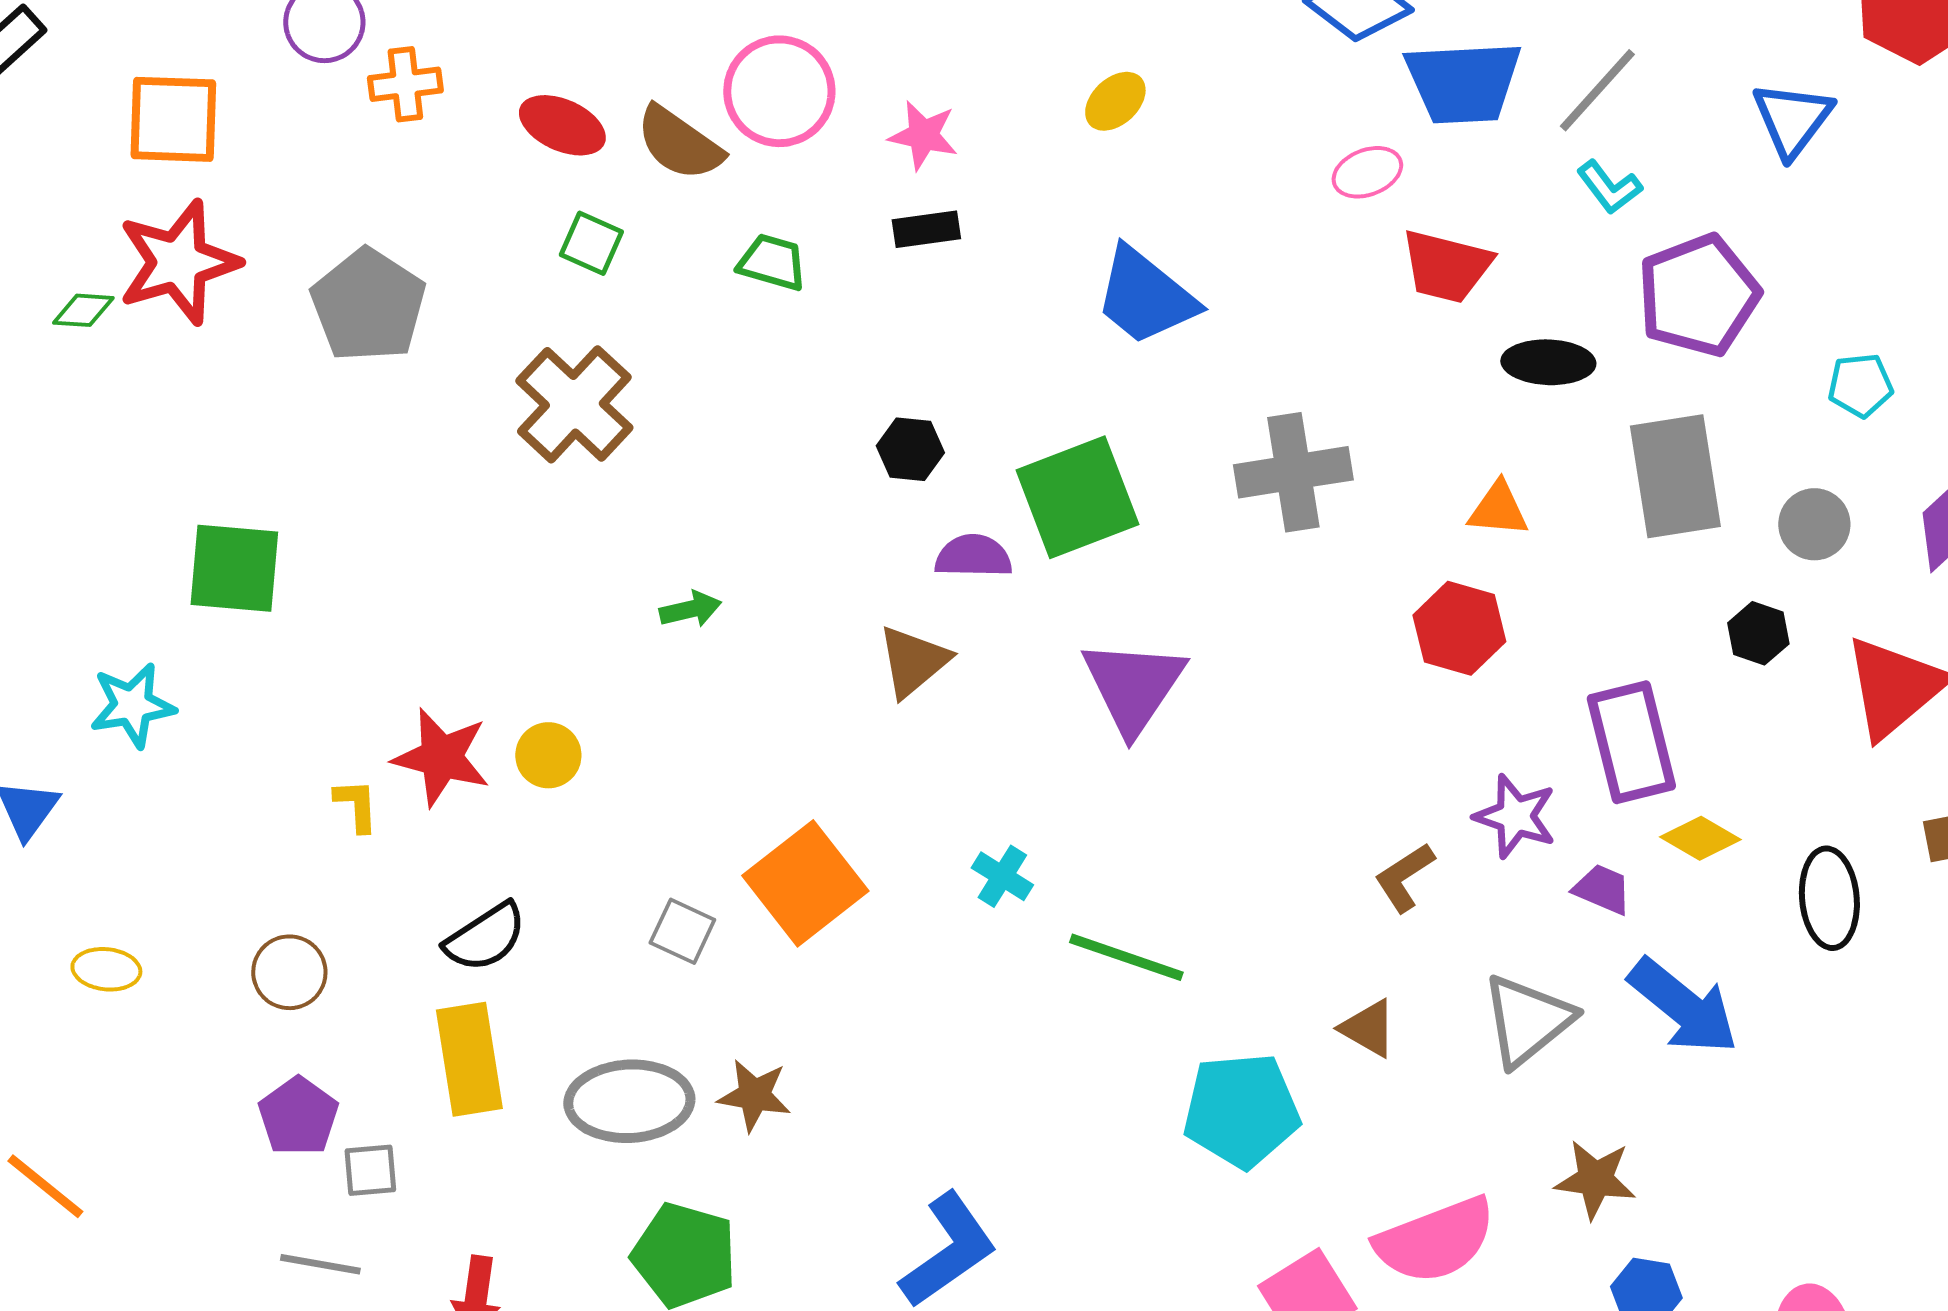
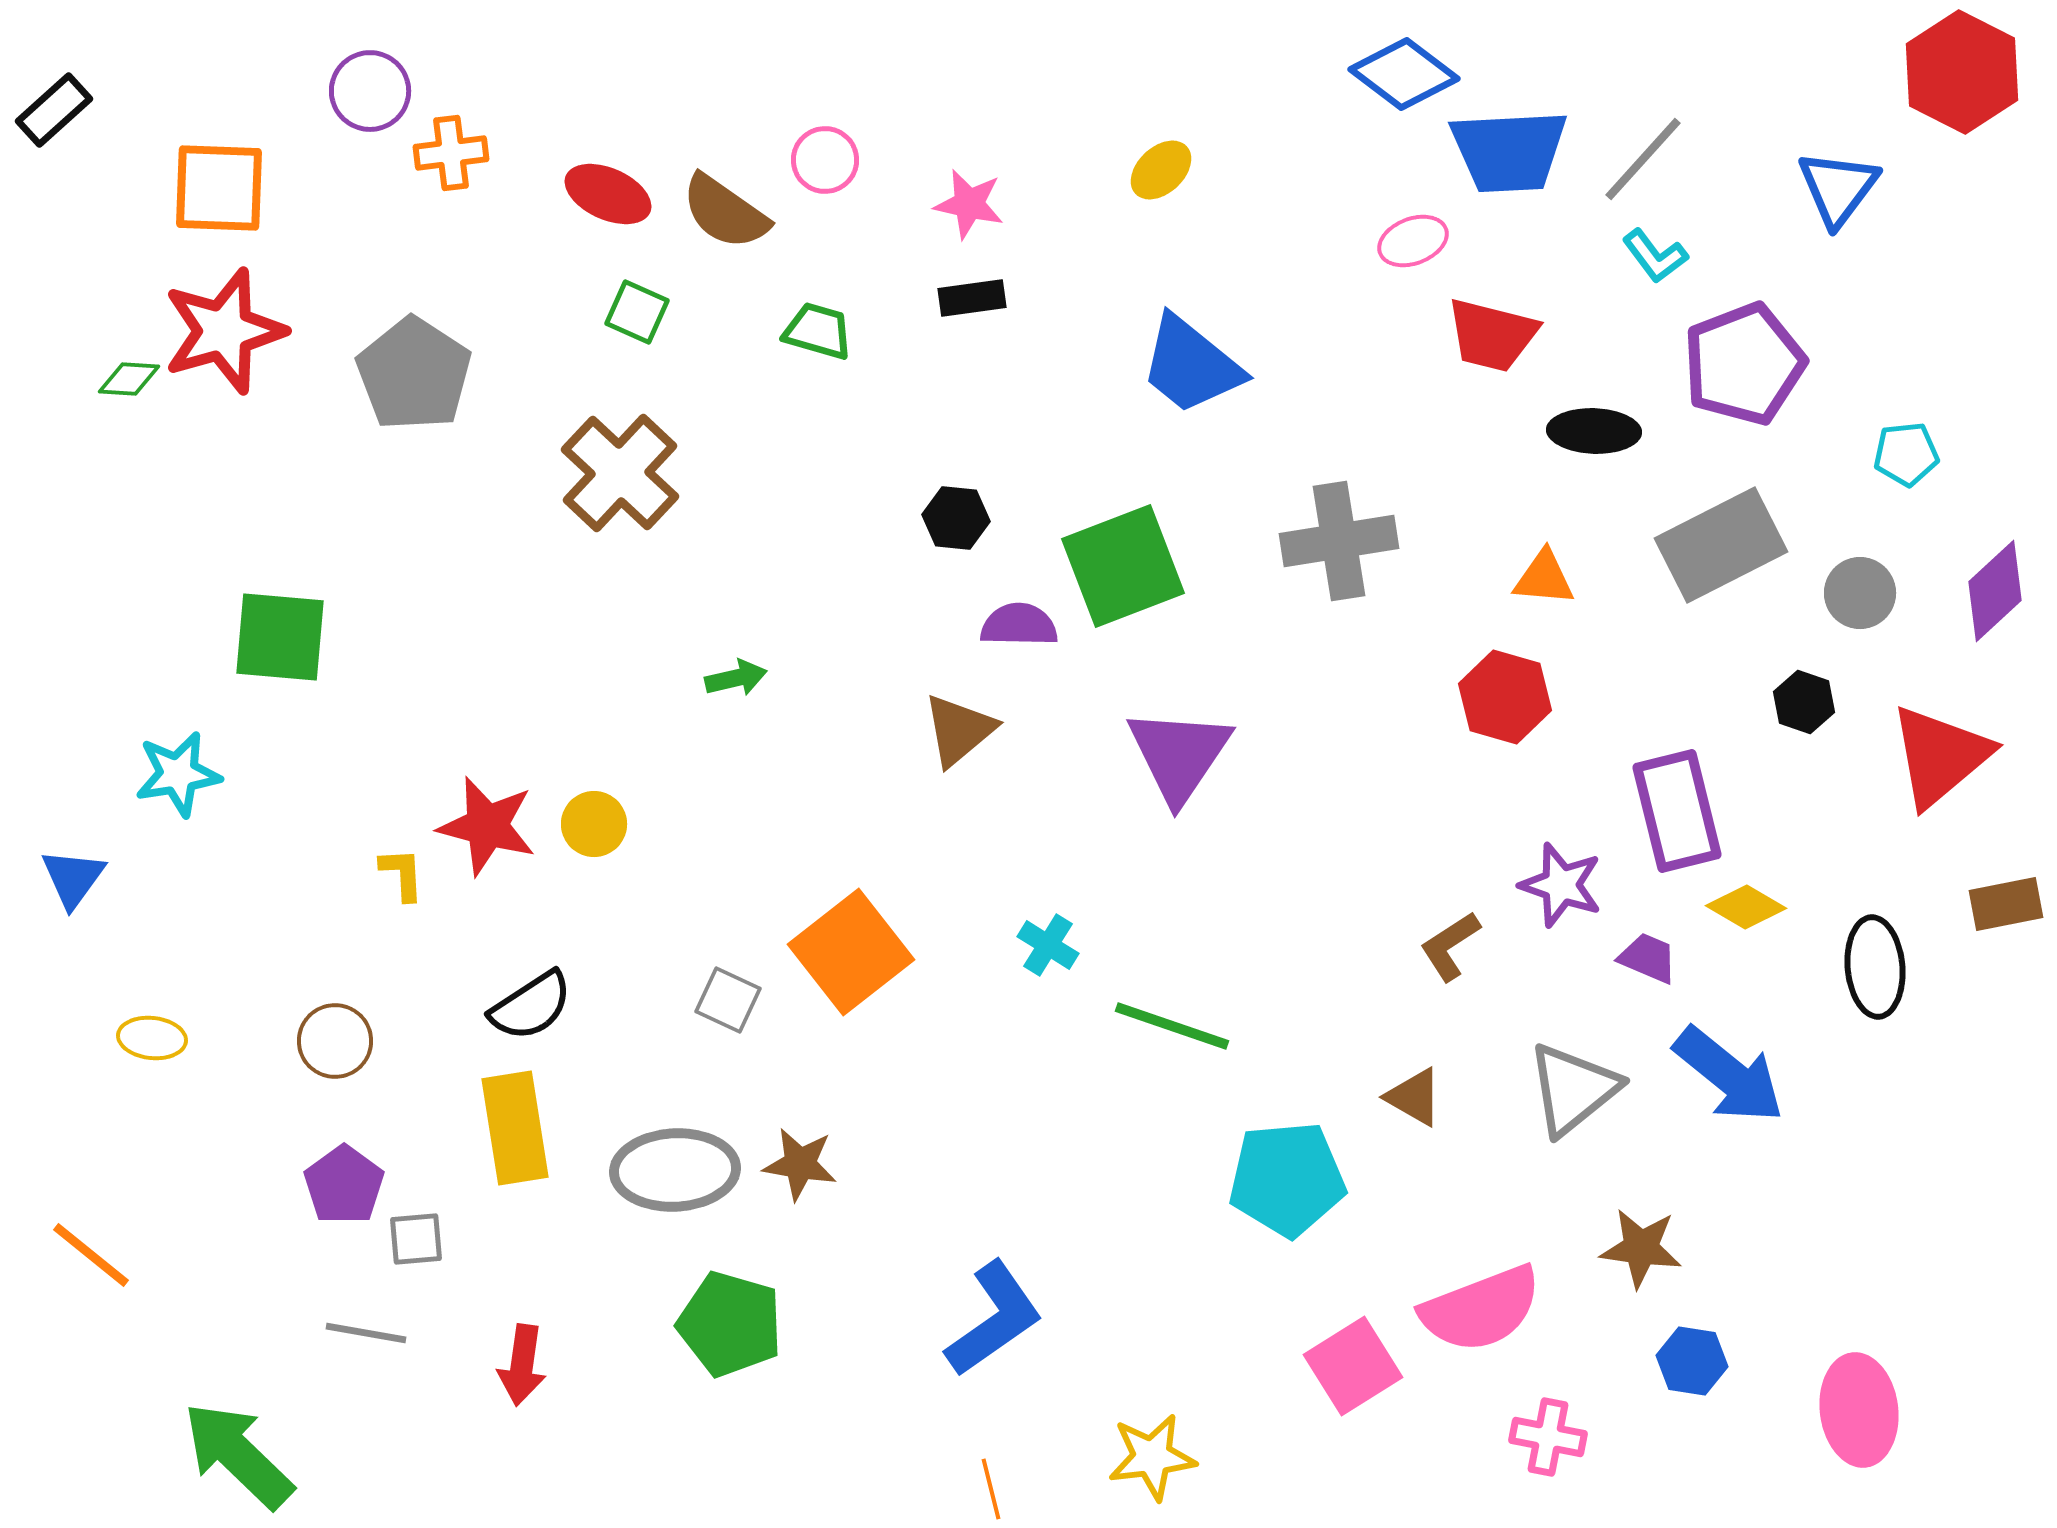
pink circle: (779, 91) -> (825, 160), size x0.6
gray rectangle: (1675, 476) -> (1721, 545), turned 72

